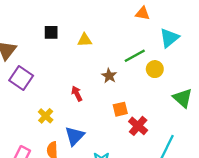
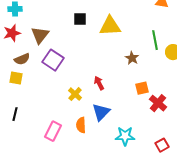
yellow triangle: (85, 40) -> (110, 26), size x1.6
green line: (135, 56) -> (155, 40), turned -72
red arrow: (77, 94) -> (99, 83), moved

